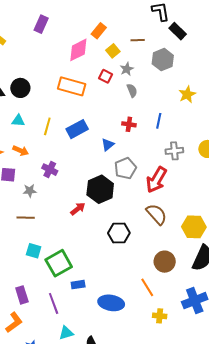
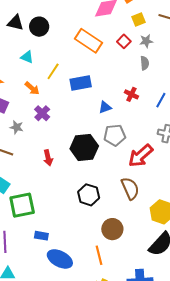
orange arrow: (21, 151) -> (32, 88), moved
red arrow: (78, 209) -> (48, 158), moved, turned 98
brown circle: (165, 262) -> (112, 229), moved
blue rectangle: (78, 285) -> (41, 236), moved

